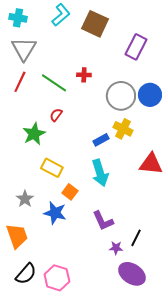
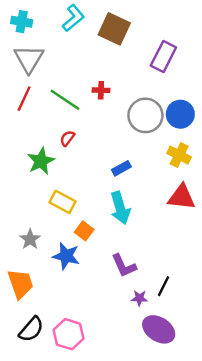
yellow cross: (123, 129) -> (179, 155), moved

